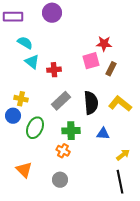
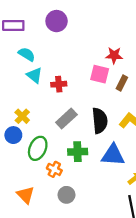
pink square: (91, 61) -> (100, 74), turned 30
yellow cross: (21, 99) -> (22, 116), turned 32
blue triangle: (103, 134) -> (113, 155), size x1.6
orange cross: (63, 151) -> (54, 169), moved
gray circle: (60, 180) -> (66, 195), moved

